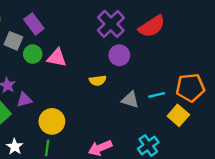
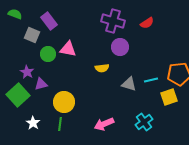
purple cross: (111, 24) -> (113, 21), turned -30
red semicircle: (152, 26) -> (147, 23), size x0.6
green circle: (33, 54) -> (48, 54), moved
yellow square: (178, 115) -> (169, 97), turned 30

